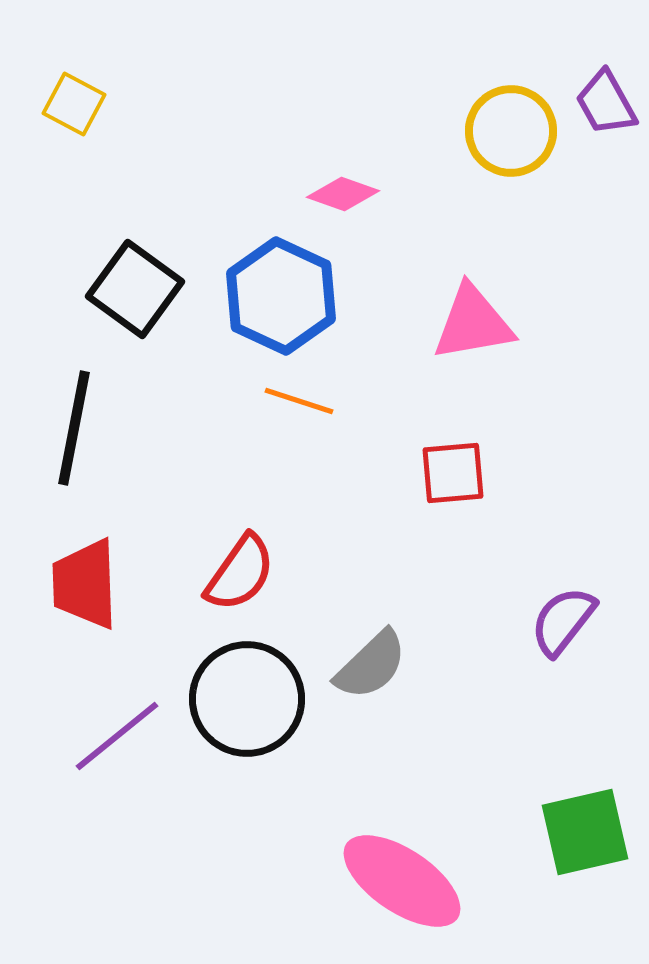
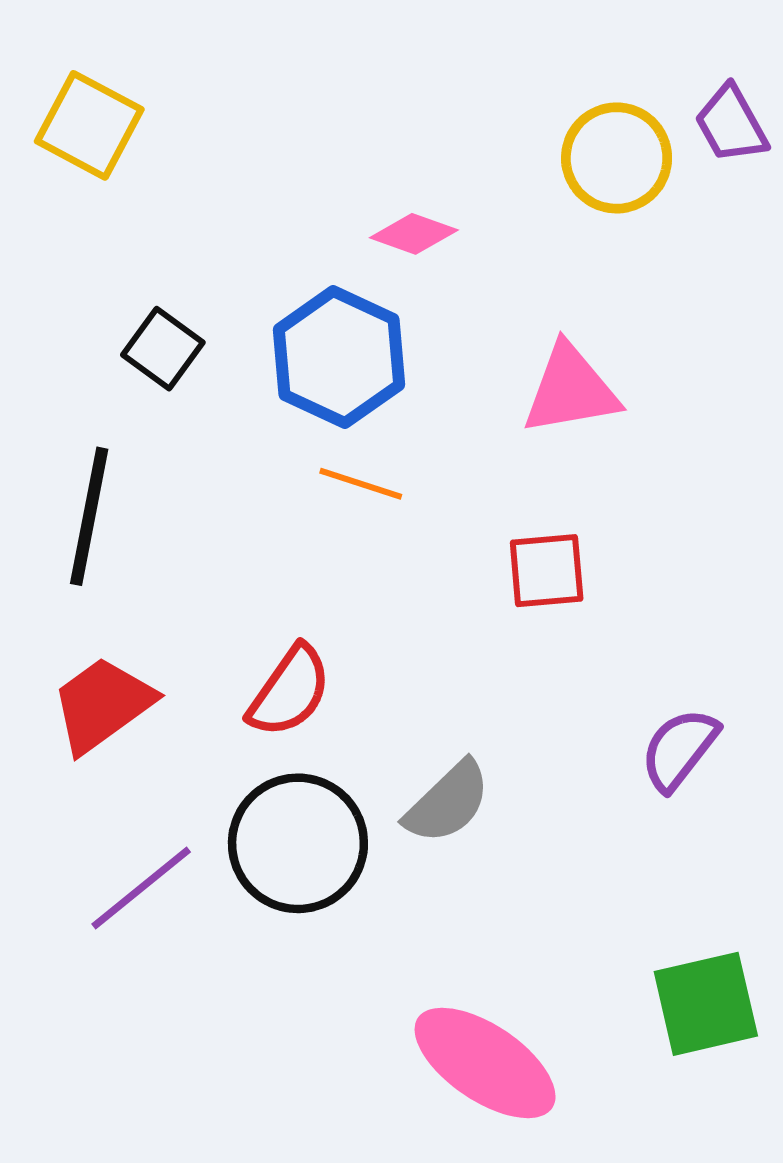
yellow square: (74, 104) -> (89, 125), size x1.4
black square: (135, 289) -> (163, 349), size x0.7
red trapezoid: (85, 584) -> (102, 705), turned 56

